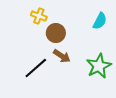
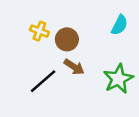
yellow cross: (39, 16) -> (39, 31), moved

